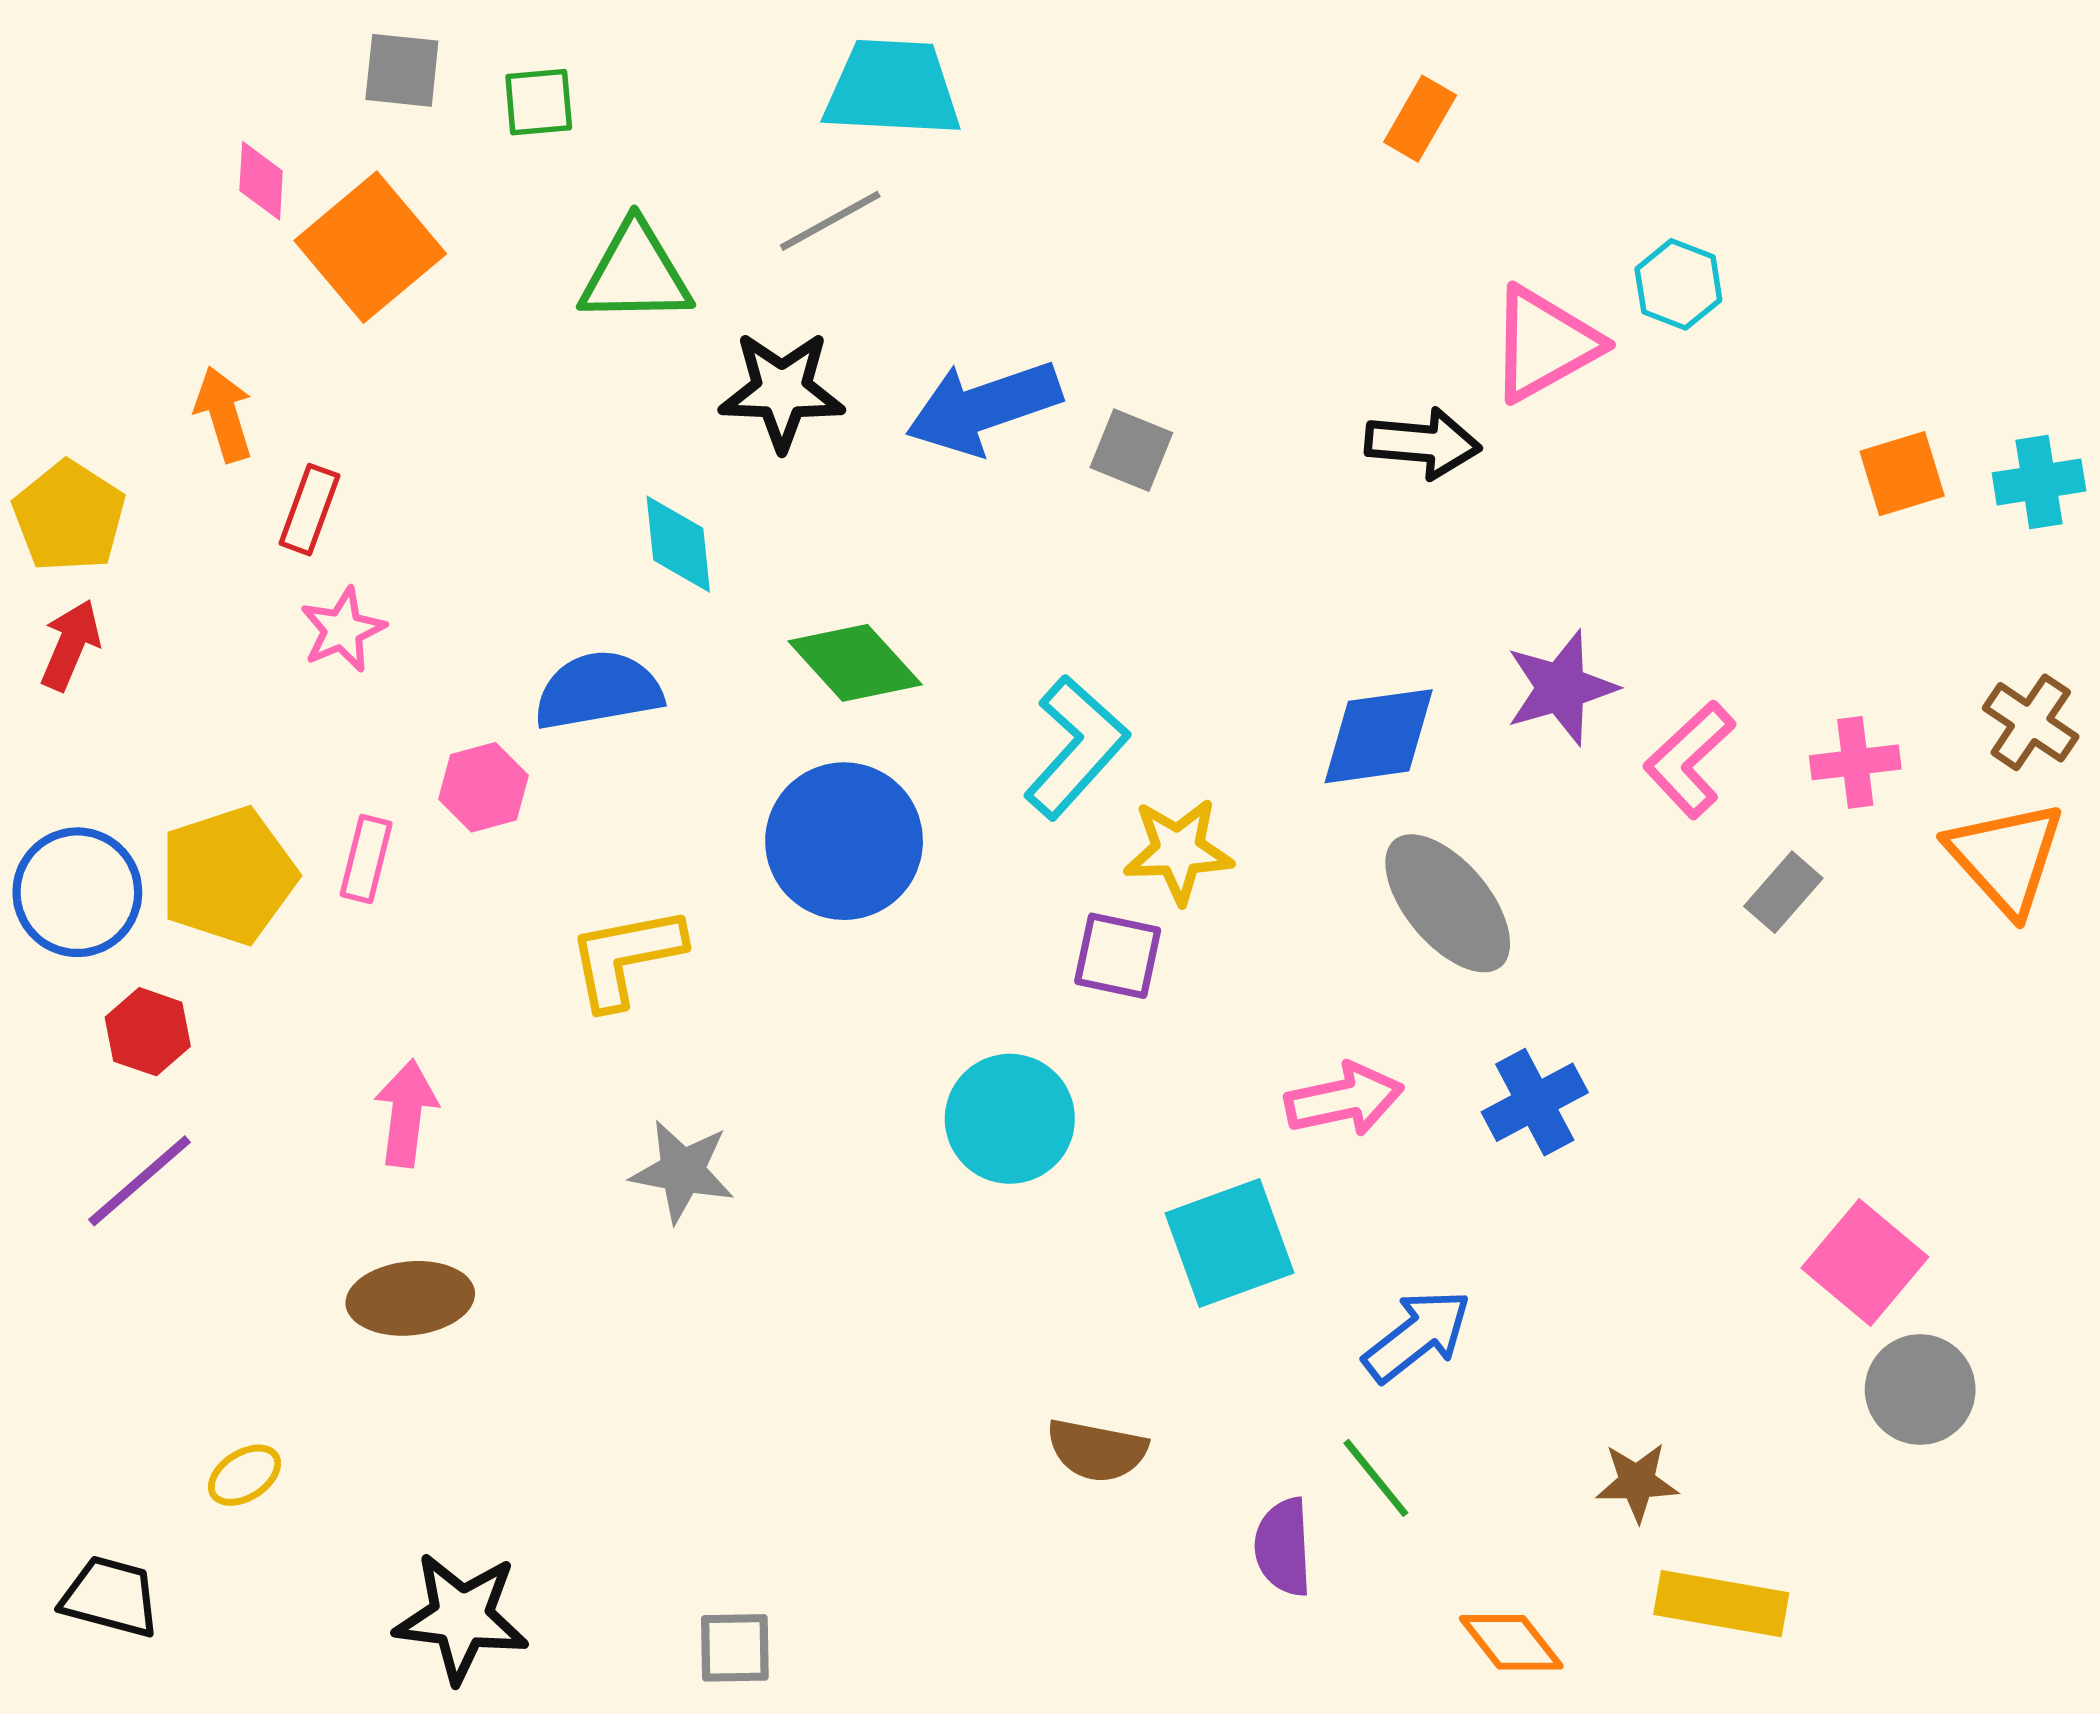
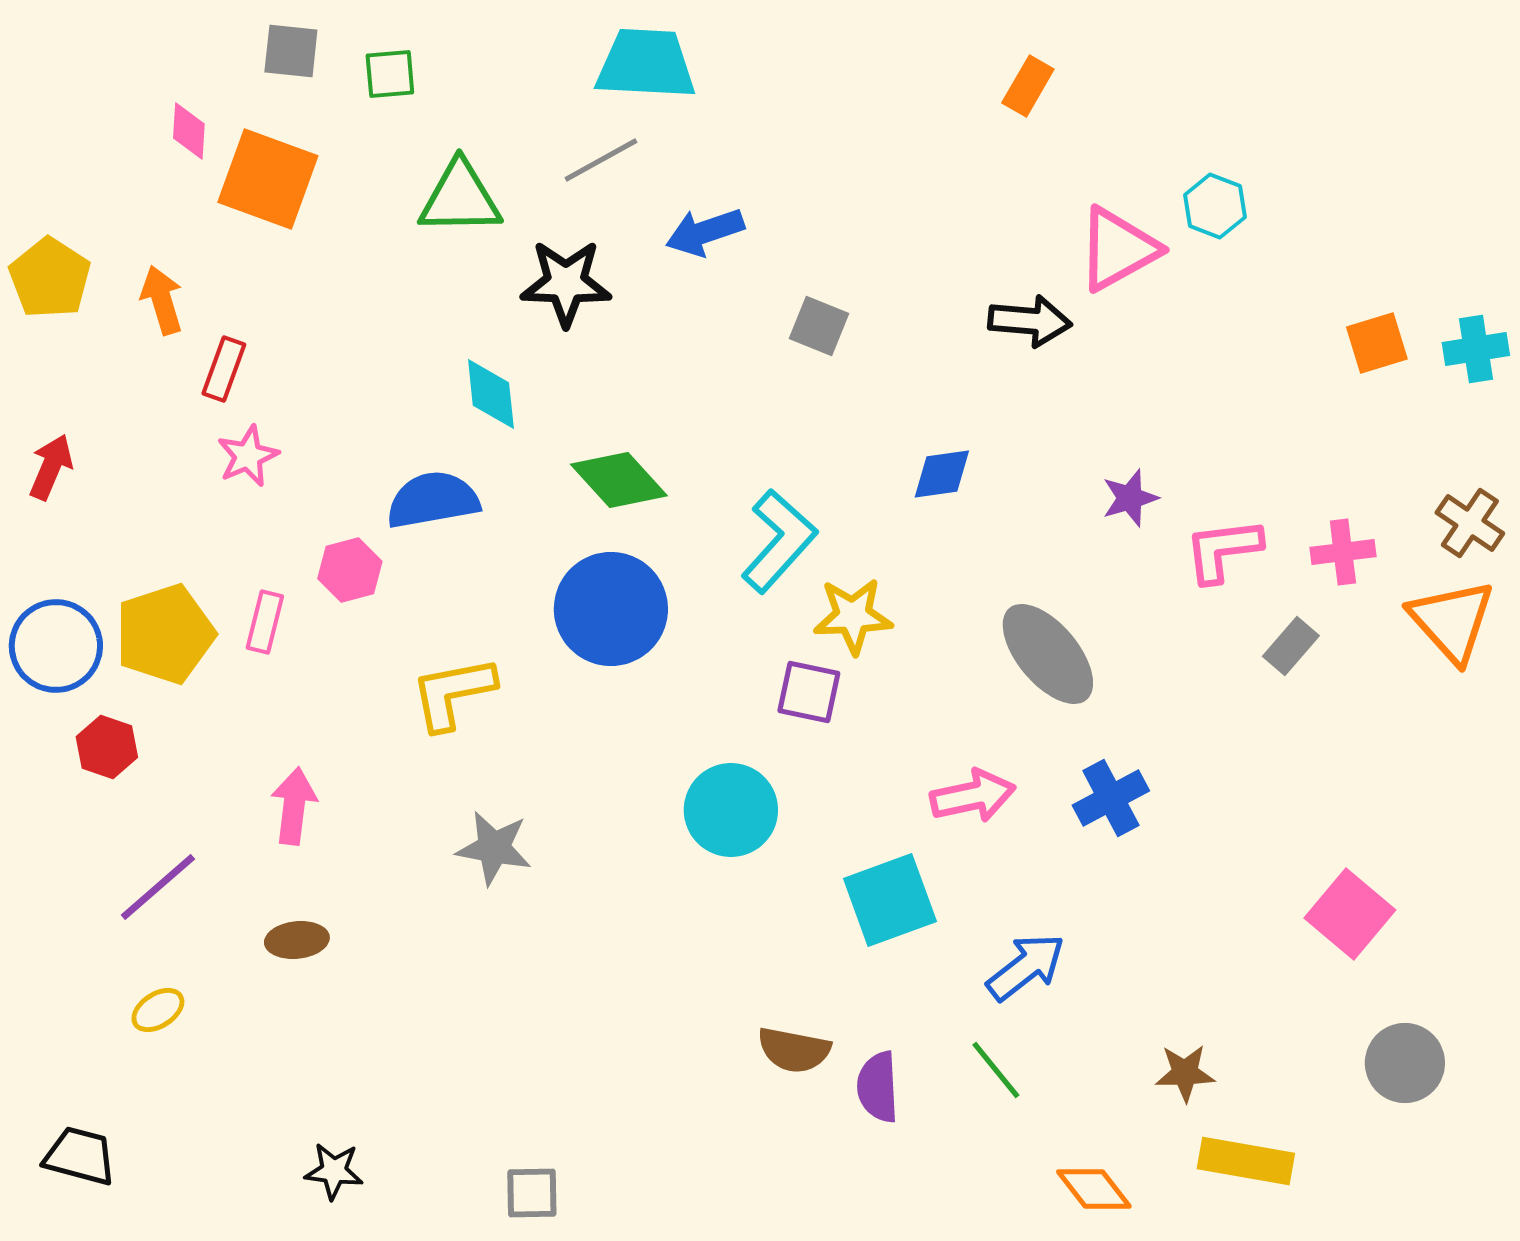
orange square: (370, 247) -> (268, 179), turned -30
blue arrow: (984, 407) -> (705, 232), moved, size x0.7
yellow pentagon: (69, 516) -> (50, 278), moved
purple star: (1561, 688) -> (1130, 498), size x0.7
blue diamond: (1379, 736) -> (942, 474), moved, size x0.7
pink L-shape: (1689, 760) -> (1223, 550), turned 36
purple line: (140, 1181) -> (158, 887), moved
brown ellipse: (410, 1298) -> (297, 940), size x0.7
gray circle: (1920, 1390) -> (1405, 1063), moved
yellow ellipse: (245, 1475) -> (158, 1010), moved
purple semicircle: (1283, 1547) -> (878, 1087), moved
black star: (461, 1617) -> (334, 1171), size x0.6

